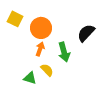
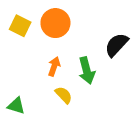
orange circle: (41, 28) -> (55, 23), moved
green triangle: (30, 78) -> (16, 106), moved

